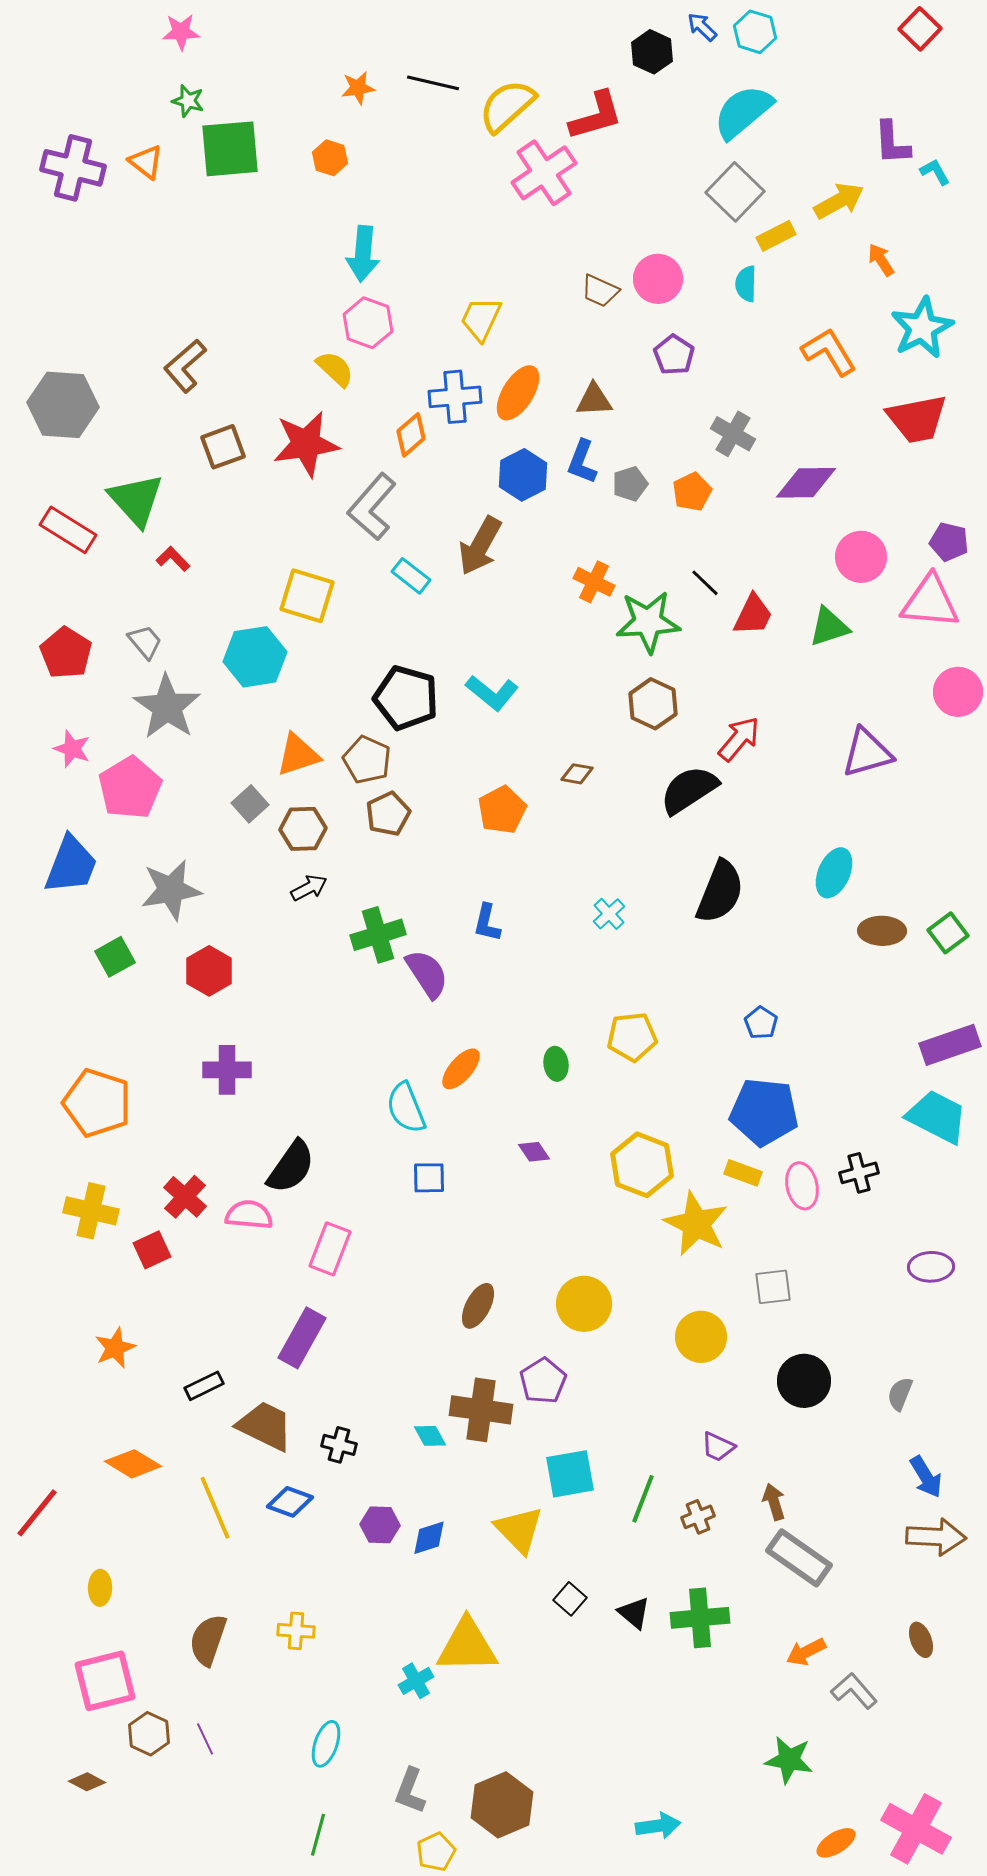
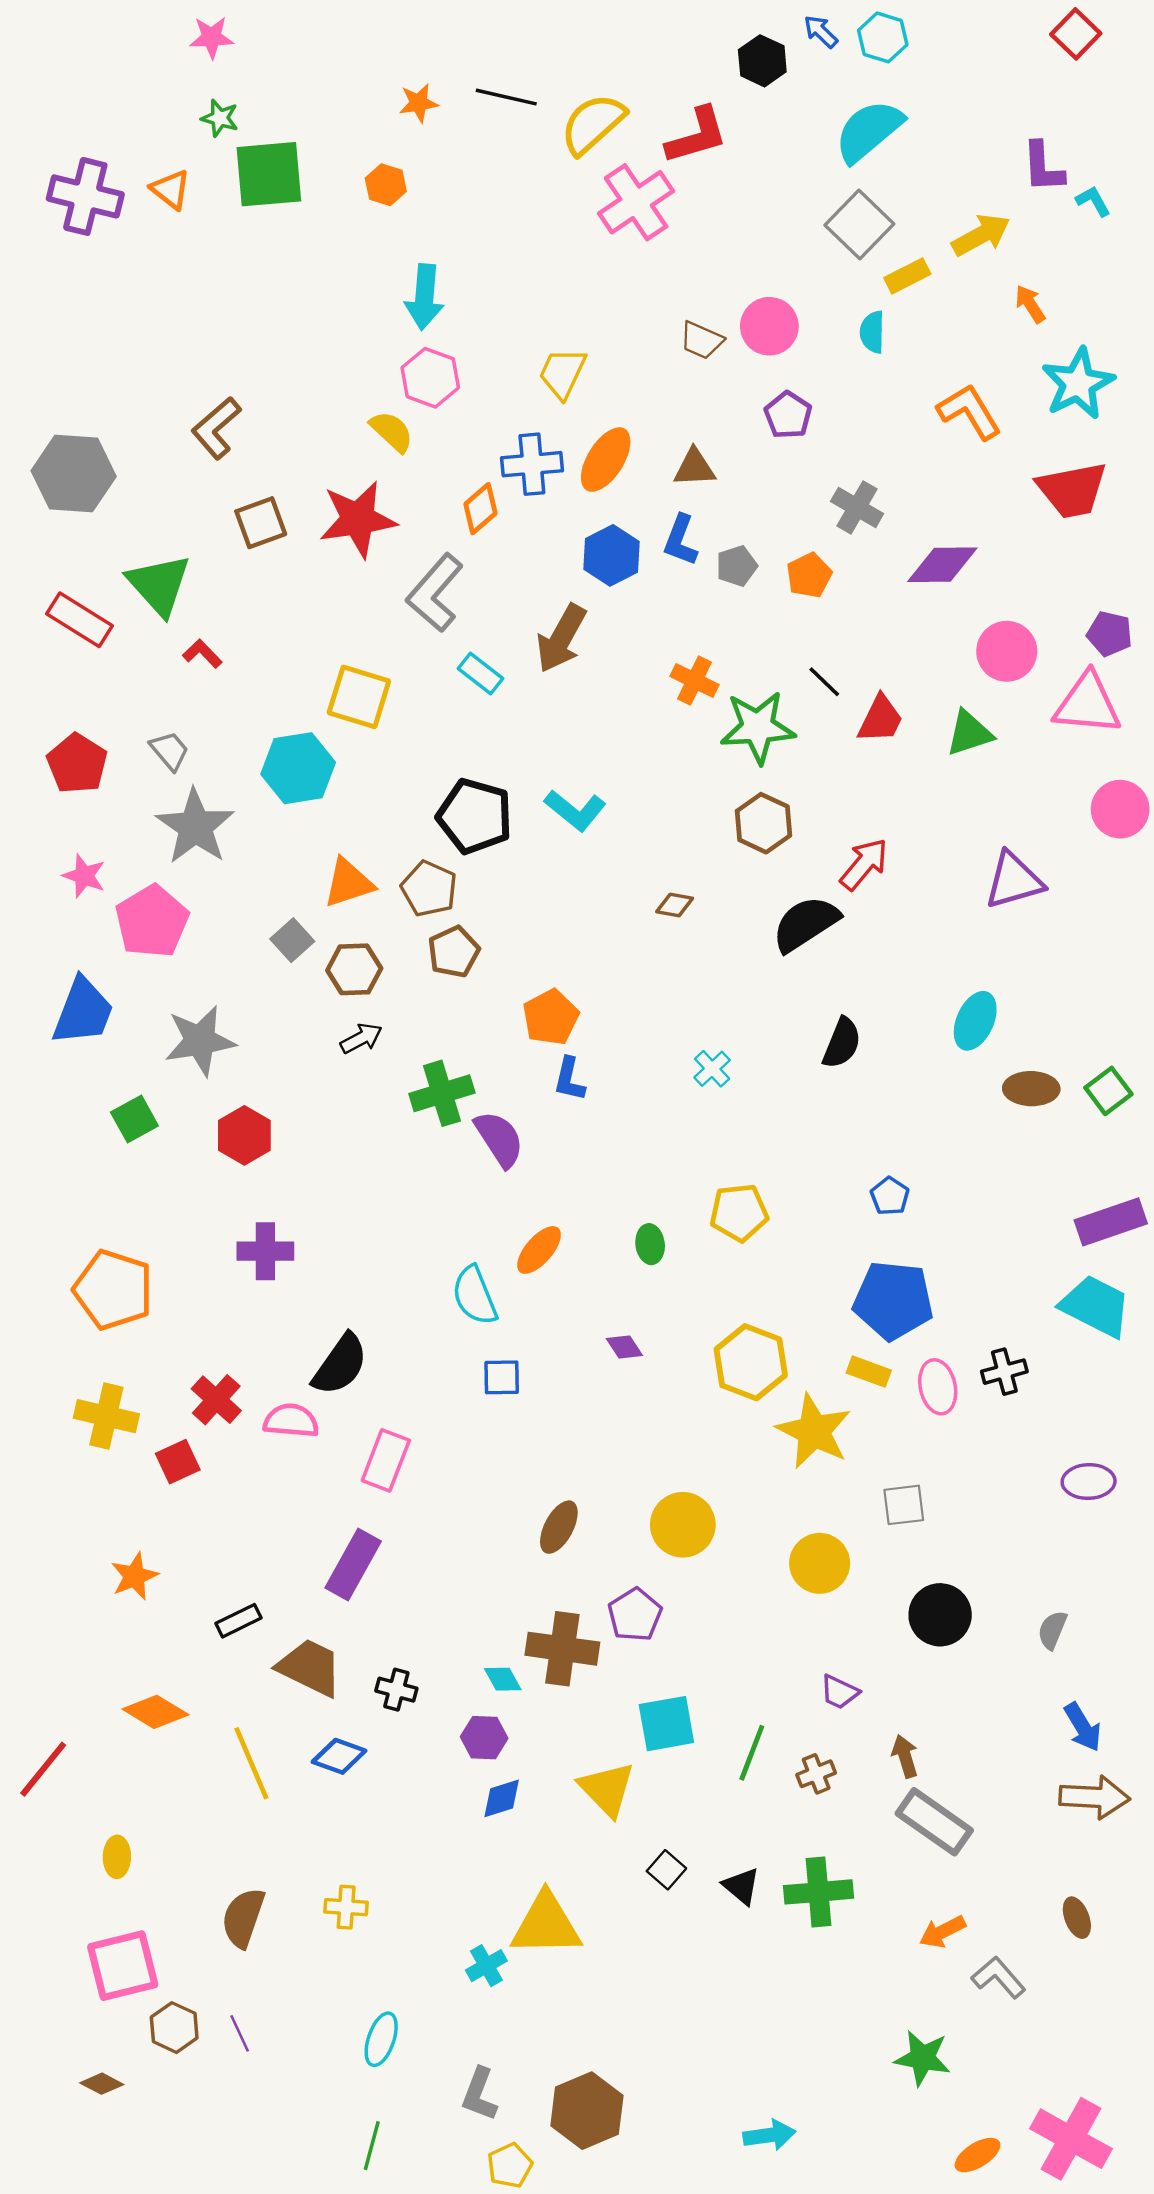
orange pentagon: (502, 810) -> (551, 1017), moved
black semicircle: (720, 892) -> (842, 1043), size x0.7
purple hexagon: (380, 1525) -> (484, 1738), moved

